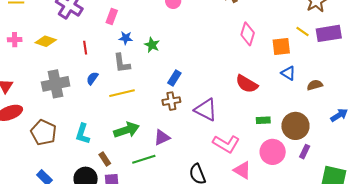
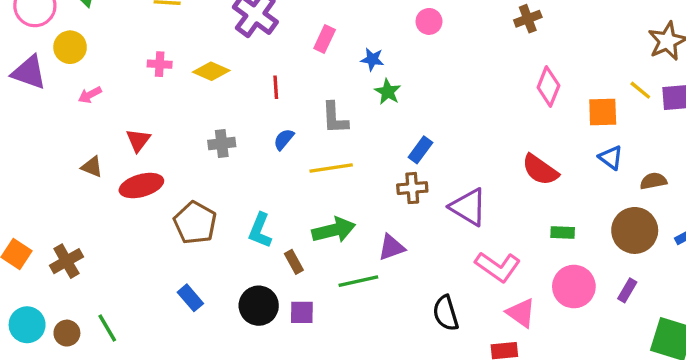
blue star: (126, 38) -> (372, 59), moved
gray cross: (56, 84) -> (222, 144), size x0.6
brown circle: (295, 126) -> (635, 230), moved
brown rectangle: (105, 159) -> (294, 262), moved

